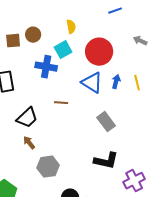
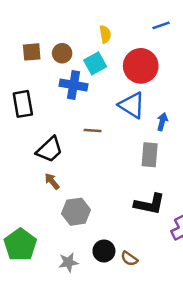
blue line: (115, 11) -> (161, 25), moved
brown circle: (33, 35) -> (62, 53), moved
blue arrow: (116, 82) -> (162, 122), moved
gray rectangle: (106, 122) -> (150, 155), turned 42

